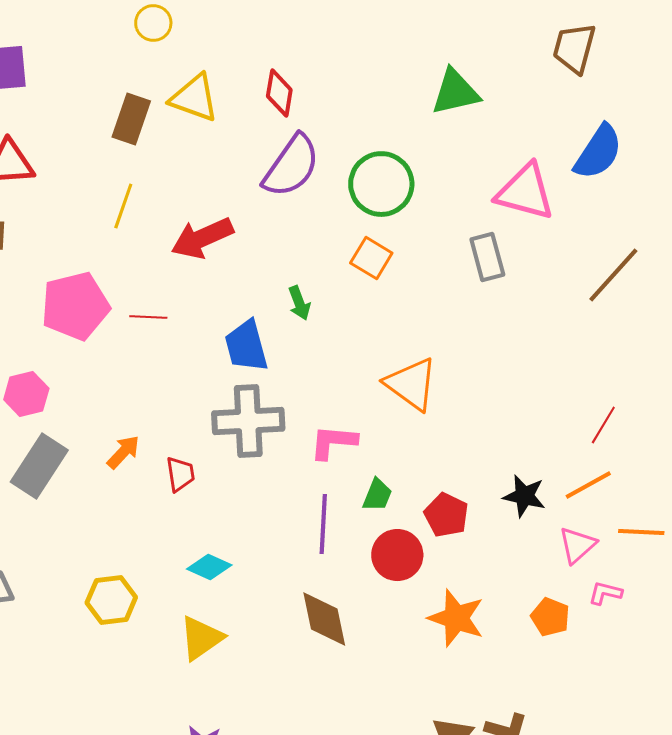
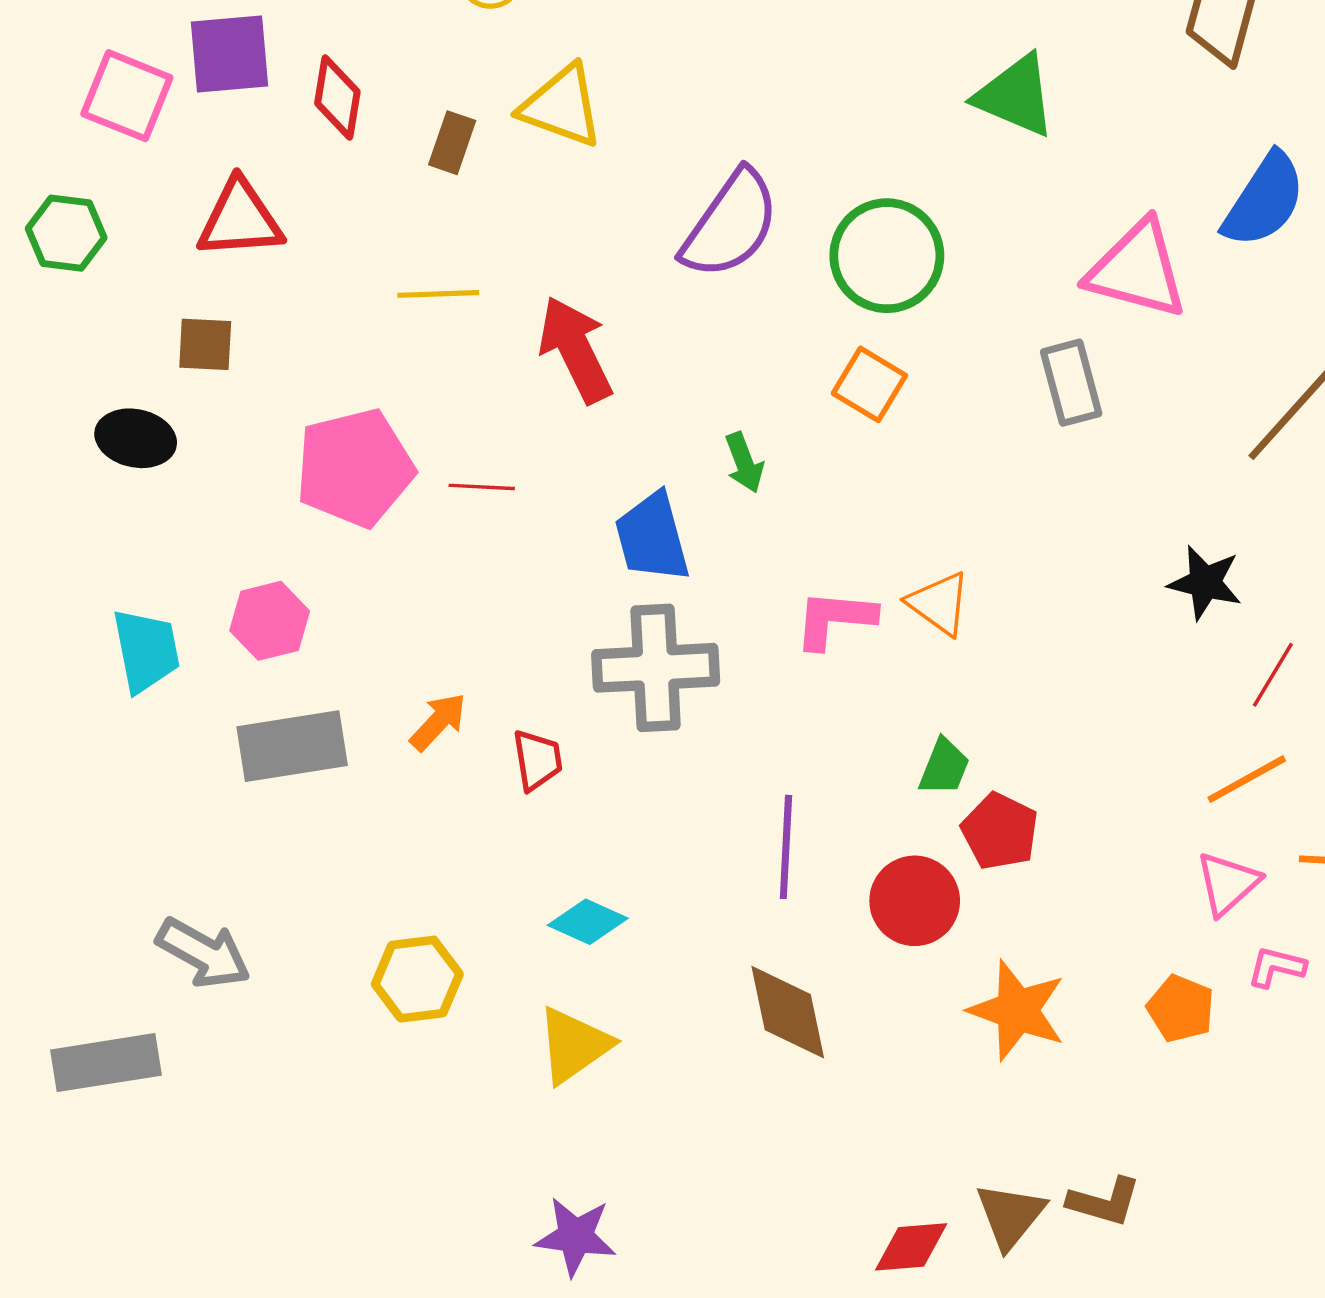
green triangle: (455, 92) -> (1016, 96), turned 36
red diamond: (279, 93) -> (337, 97), moved
brown rectangle: (131, 119) -> (452, 143), size x0.7
yellow line: (123, 206) -> (438, 294), turned 69
red arrow: (202, 238) -> (576, 350), turned 88
orange triangle: (411, 384) -> (939, 603), size x0.7
pink L-shape: (333, 442) -> (835, 619), moved
gray rectangle: (39, 466) -> (292, 746), turned 48
green trapezoid: (377, 495) -> (944, 767), moved
black star: (524, 496) -> (1205, 583), moved

